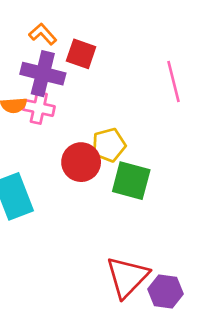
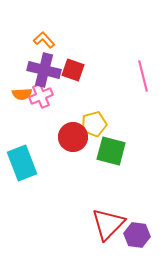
red square: (81, 54) -> (73, 70), moved
pink cross: (39, 108) -> (41, 96), turned -35

